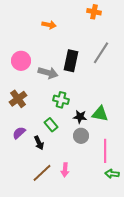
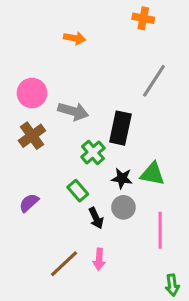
black rectangle: (71, 61) -> (120, 128), moved
brown cross: (18, 99) -> (32, 136), moved
green cross: (61, 100) -> (93, 152), turned 35
black arrow: (39, 143) -> (96, 218), moved
green arrow: (112, 174) -> (172, 285), moved, turned -104

